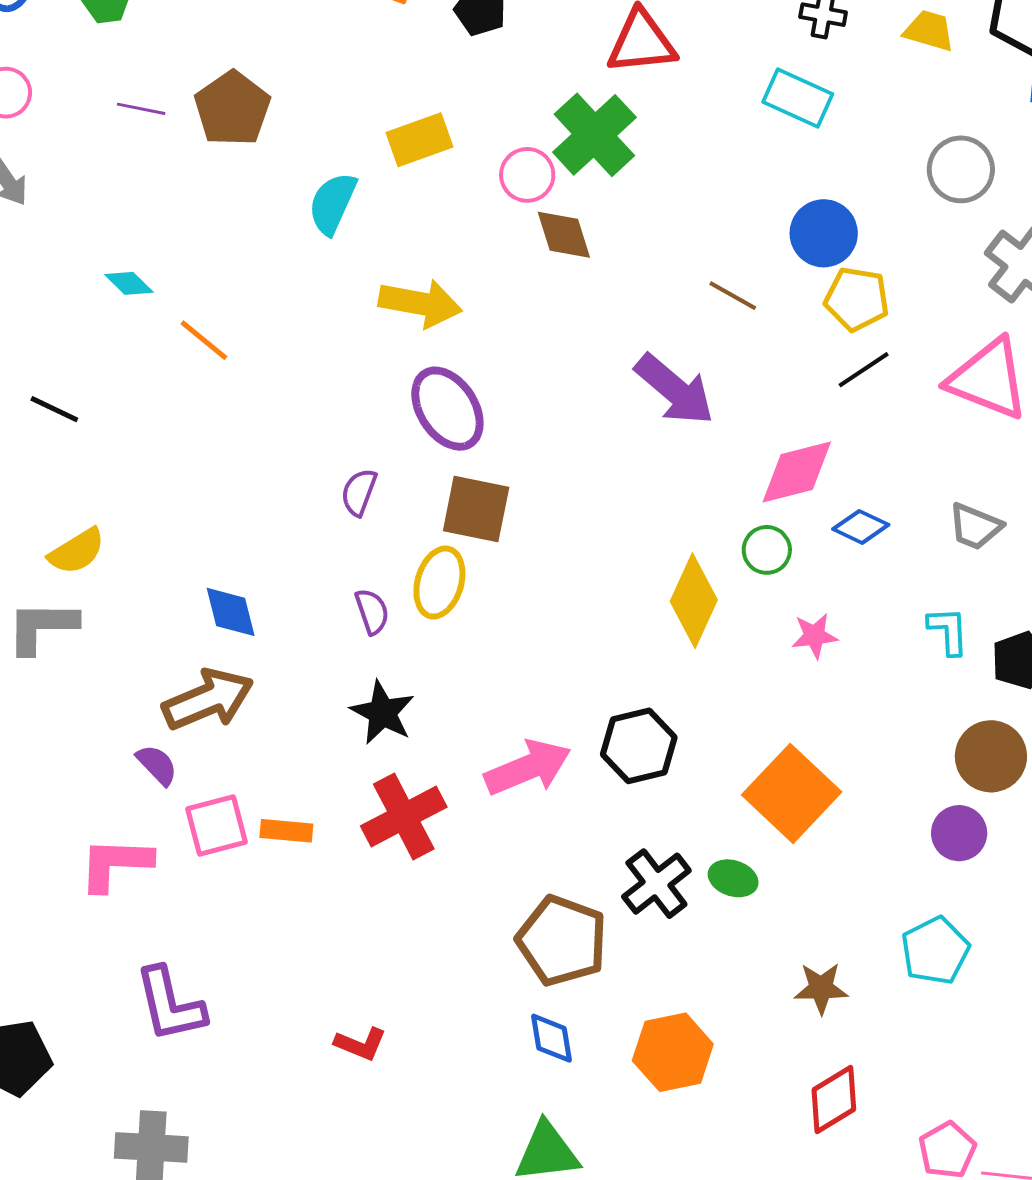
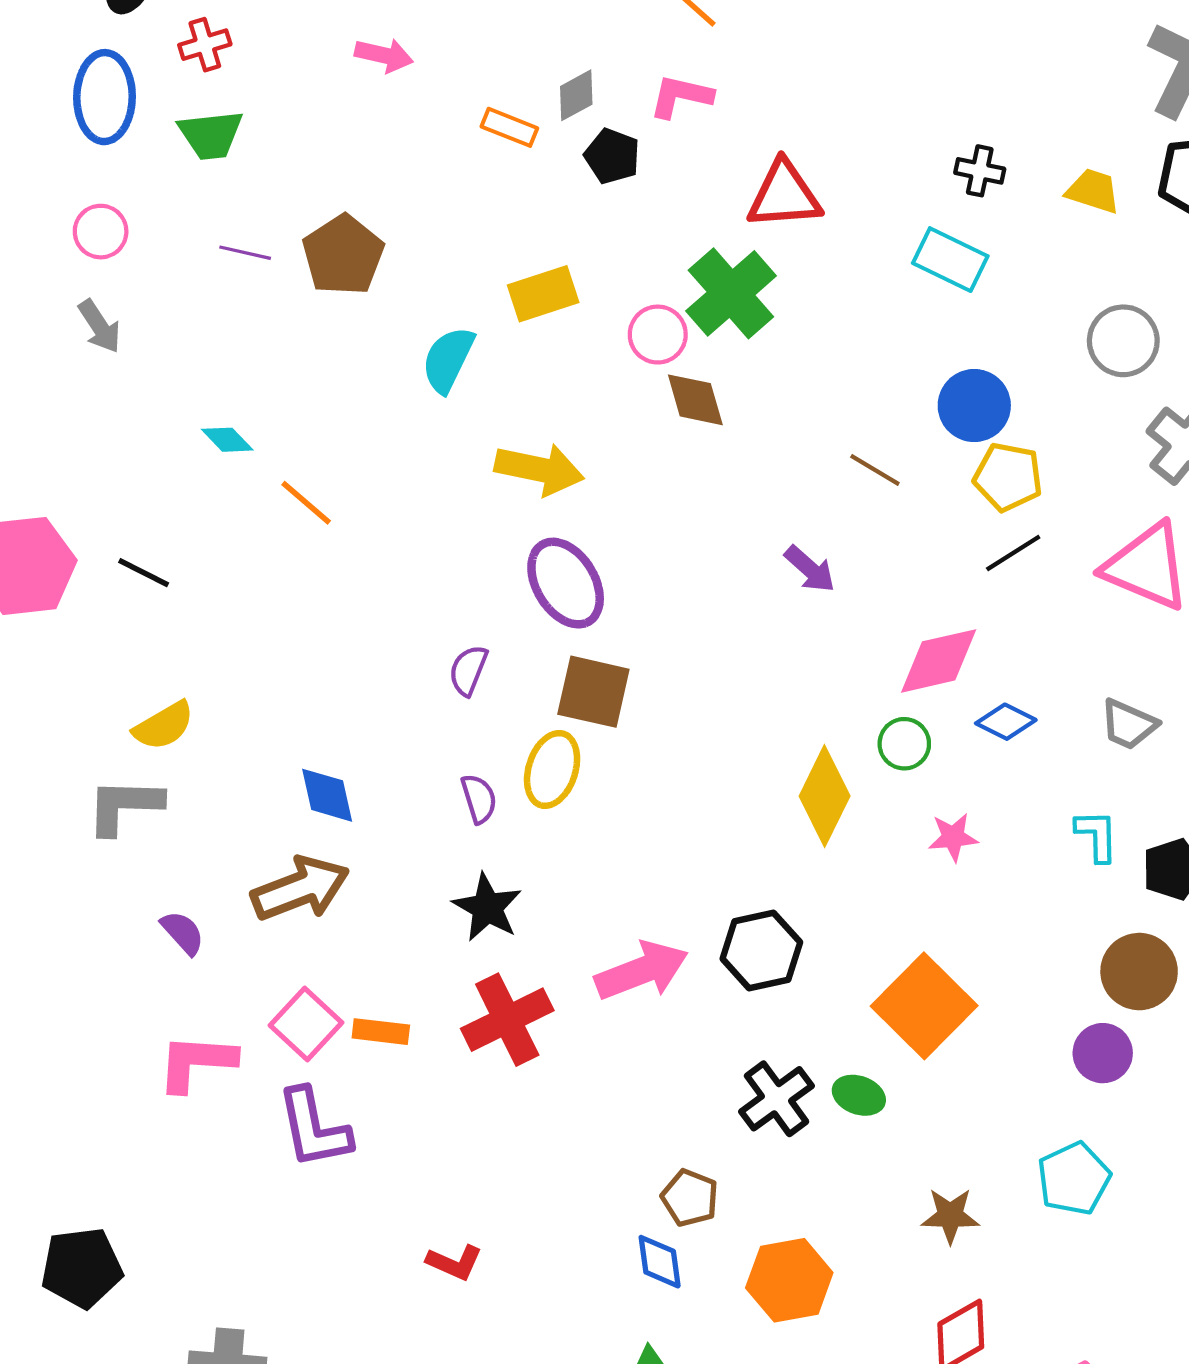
purple arrow: (675, 390) -> (810, 569), size x0.6
purple semicircle: (157, 765) -> (183, 933), moved
pink square: (217, 825) -> (306, 1024), turned -34
brown pentagon: (562, 941) -> (690, 1198), moved, size x0.6
purple L-shape: (170, 1004) -> (314, 1128), moved

